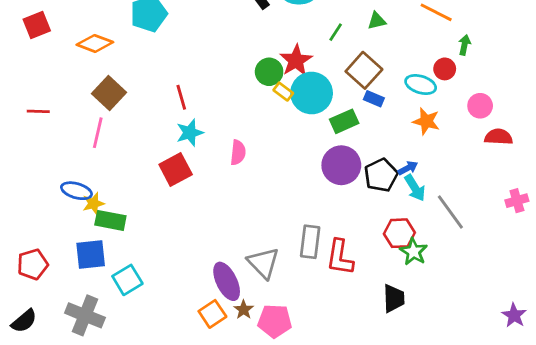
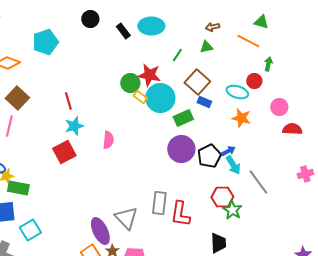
red star: (296, 60) -> (149, 75), turned -30

